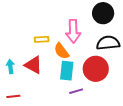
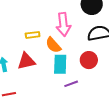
red triangle: (33, 65) -> (26, 61), turned -36
red circle: (96, 69) -> (89, 60), size x0.7

